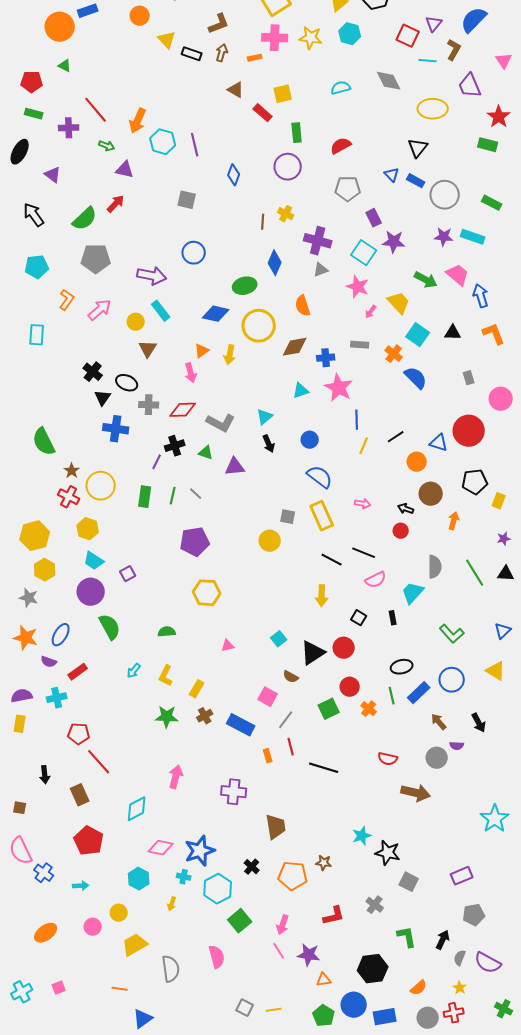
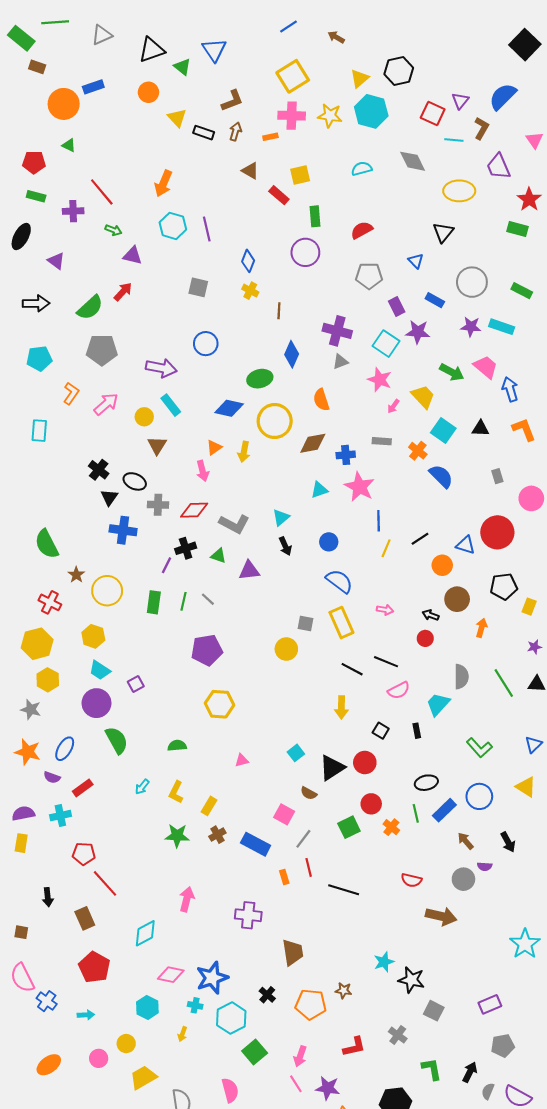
cyan hexagon: (350, 34) -> (371, 111), size x1.4
orange arrow: (138, 121) -> (163, 183), moved
blue rectangle: (416, 181) -> (435, 300), moved
yellow cross: (286, 214) -> (250, 291), moved
black arrow: (34, 215) -> (36, 303), turned 125
red cross: (69, 497) -> (50, 602), moved

